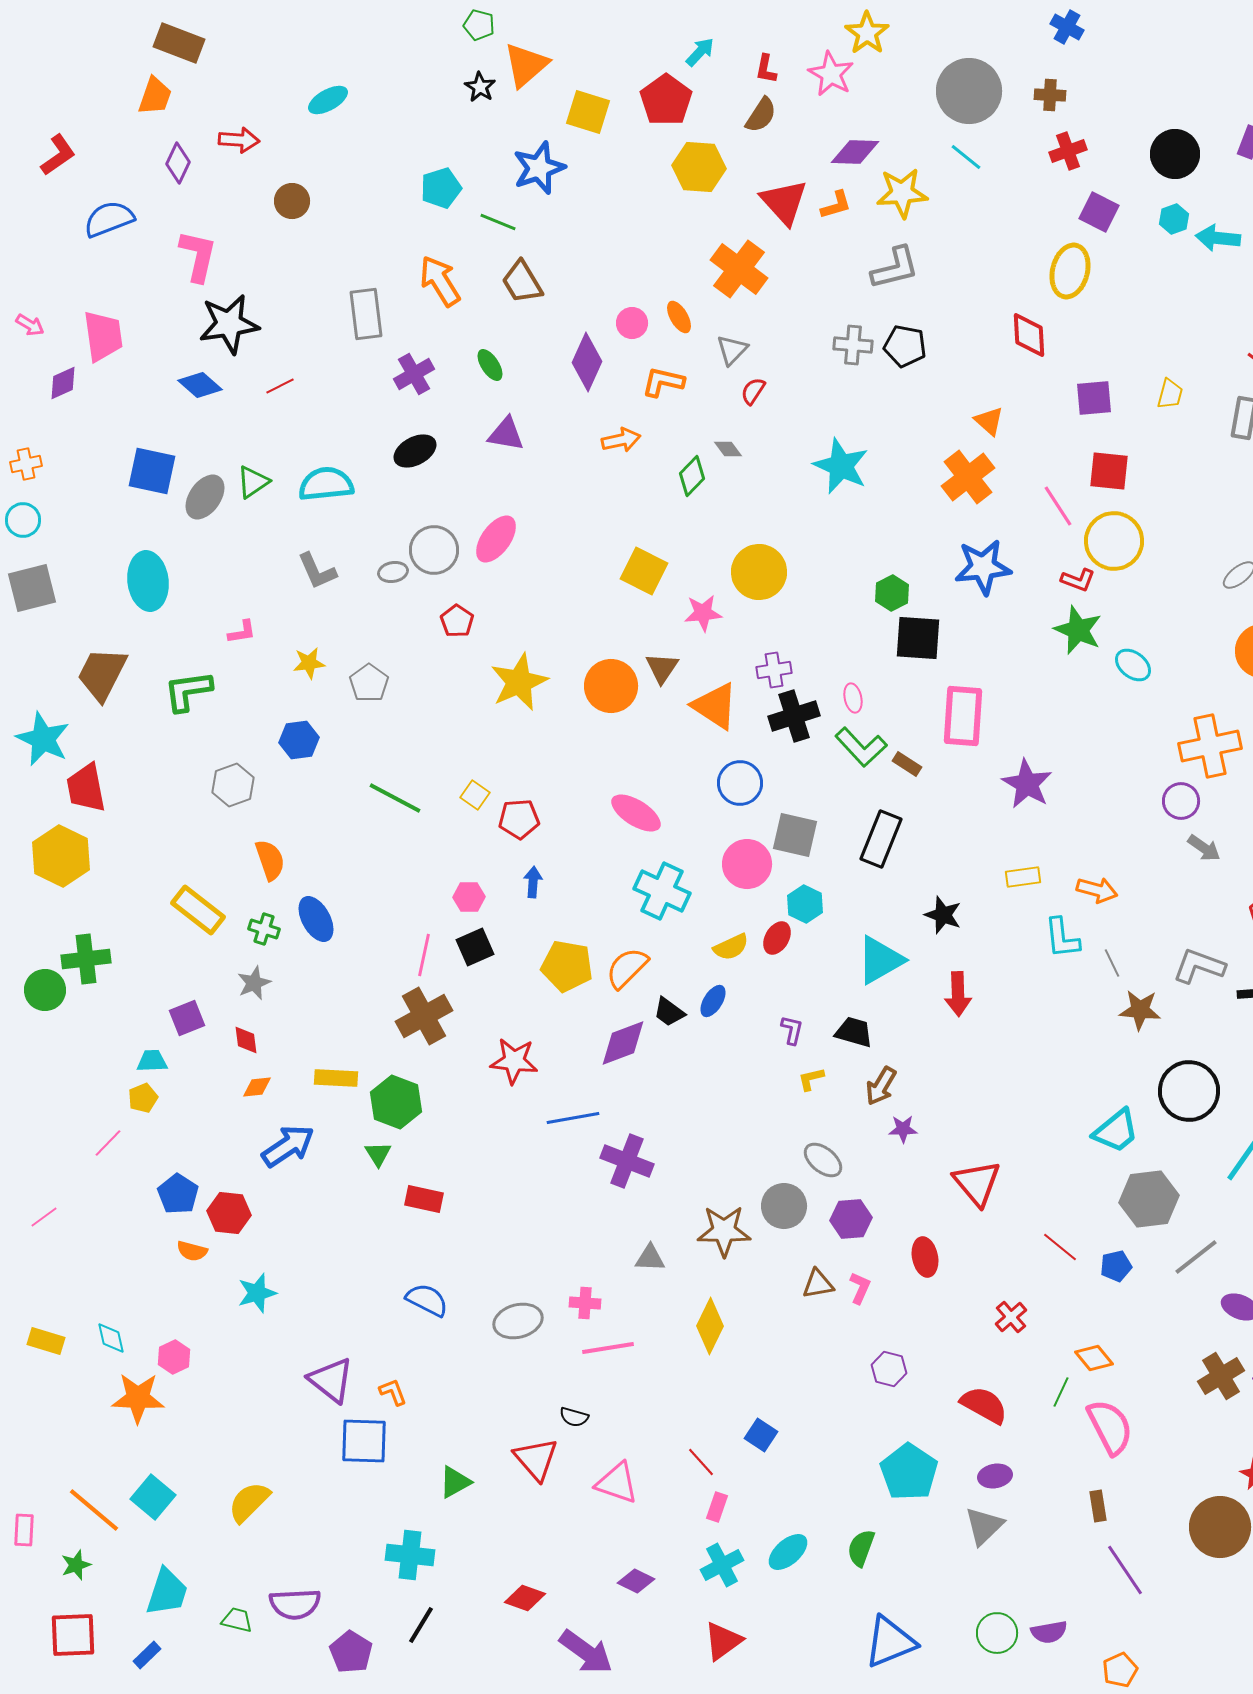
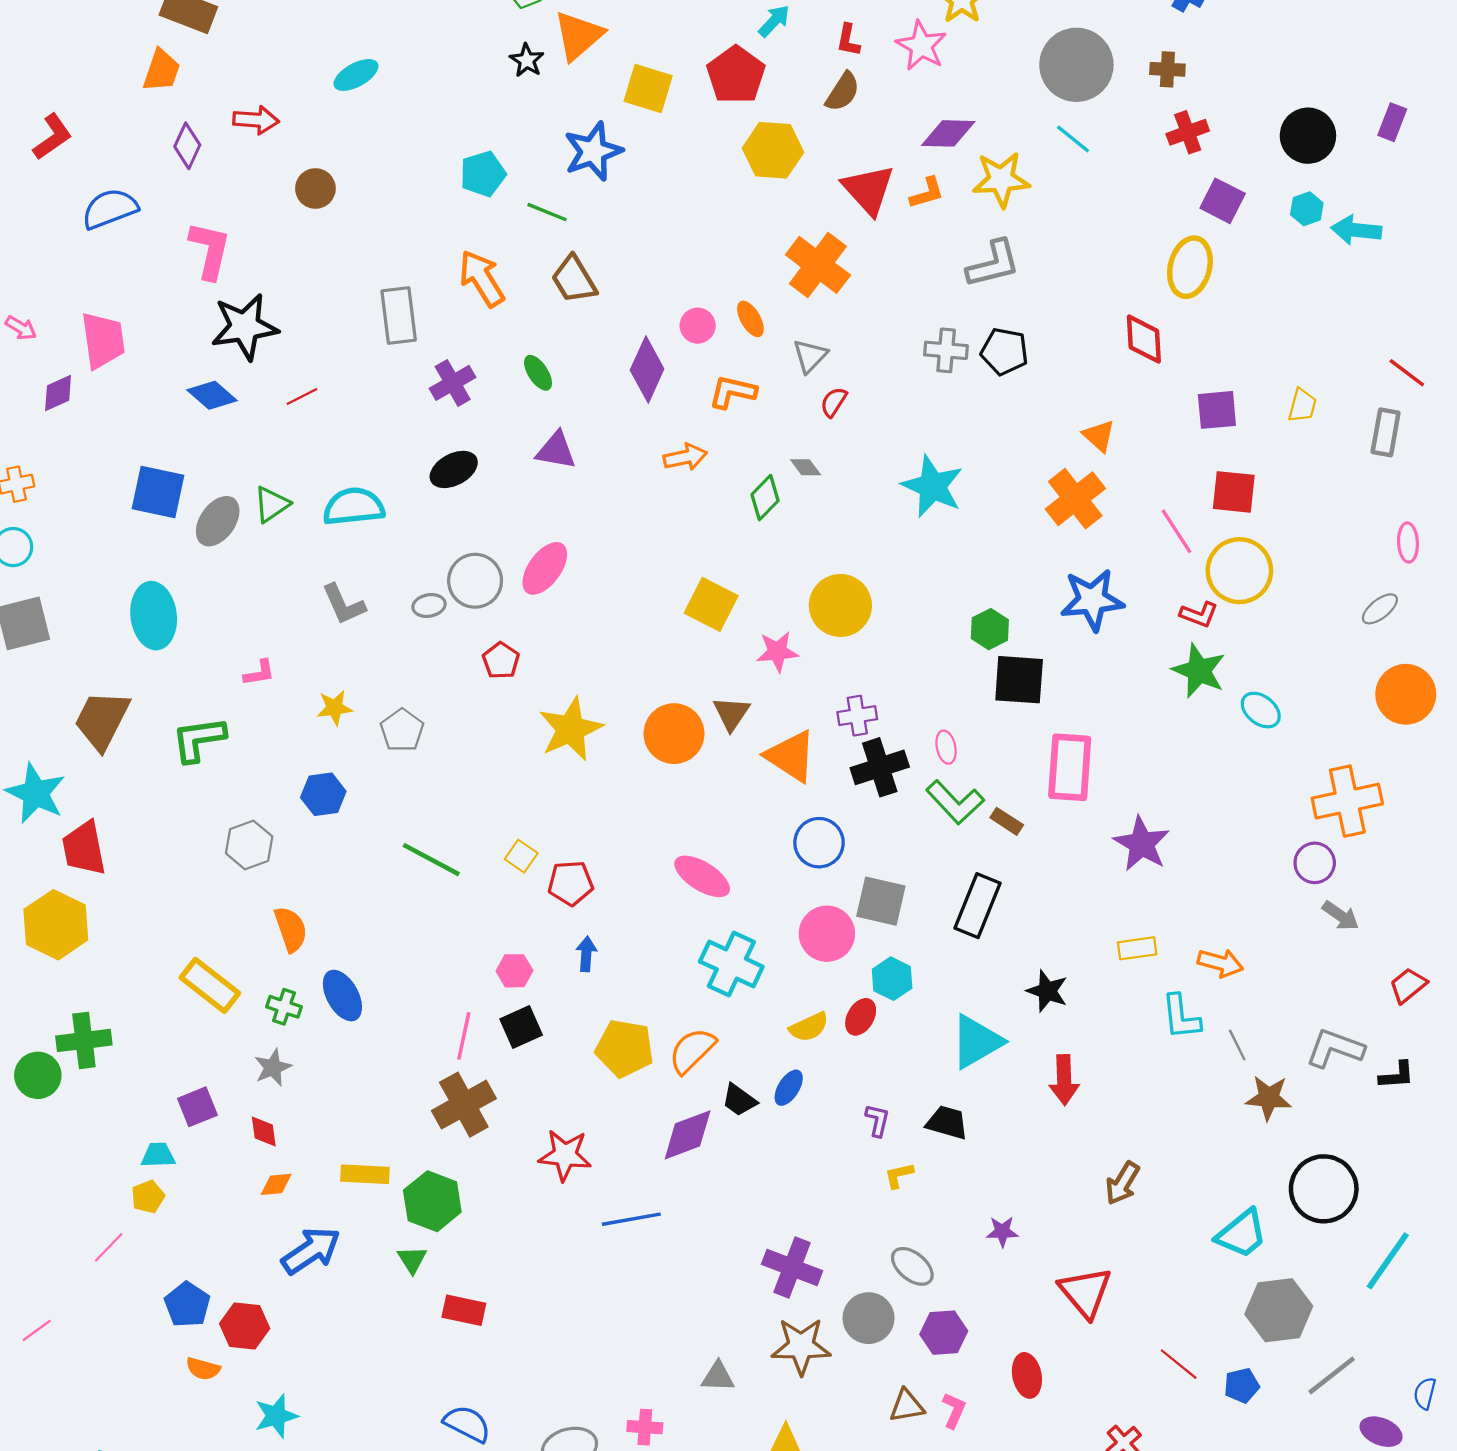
brown arrow: (881, 1086) -> (1122, 1183), moved
purple cross: (627, 1161) -> (792, 1268), moved

